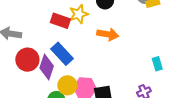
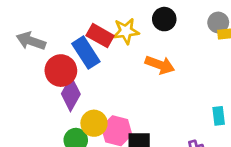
blue rectangle: (62, 54) -> (86, 53), moved
red circle: (27, 60) -> (61, 71), moved

